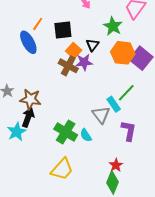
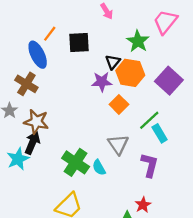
orange square: (74, 51) -> (119, 104), moved
orange hexagon: (123, 53) -> (130, 73), moved
brown cross: (68, 66) -> (26, 84), moved
cyan rectangle: (114, 104) -> (160, 133), moved
red star: (116, 165) -> (143, 205), moved

